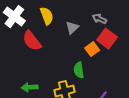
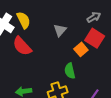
yellow semicircle: (47, 16) -> (24, 20), moved
gray arrow: (99, 19) -> (94, 17), moved, turned 128

